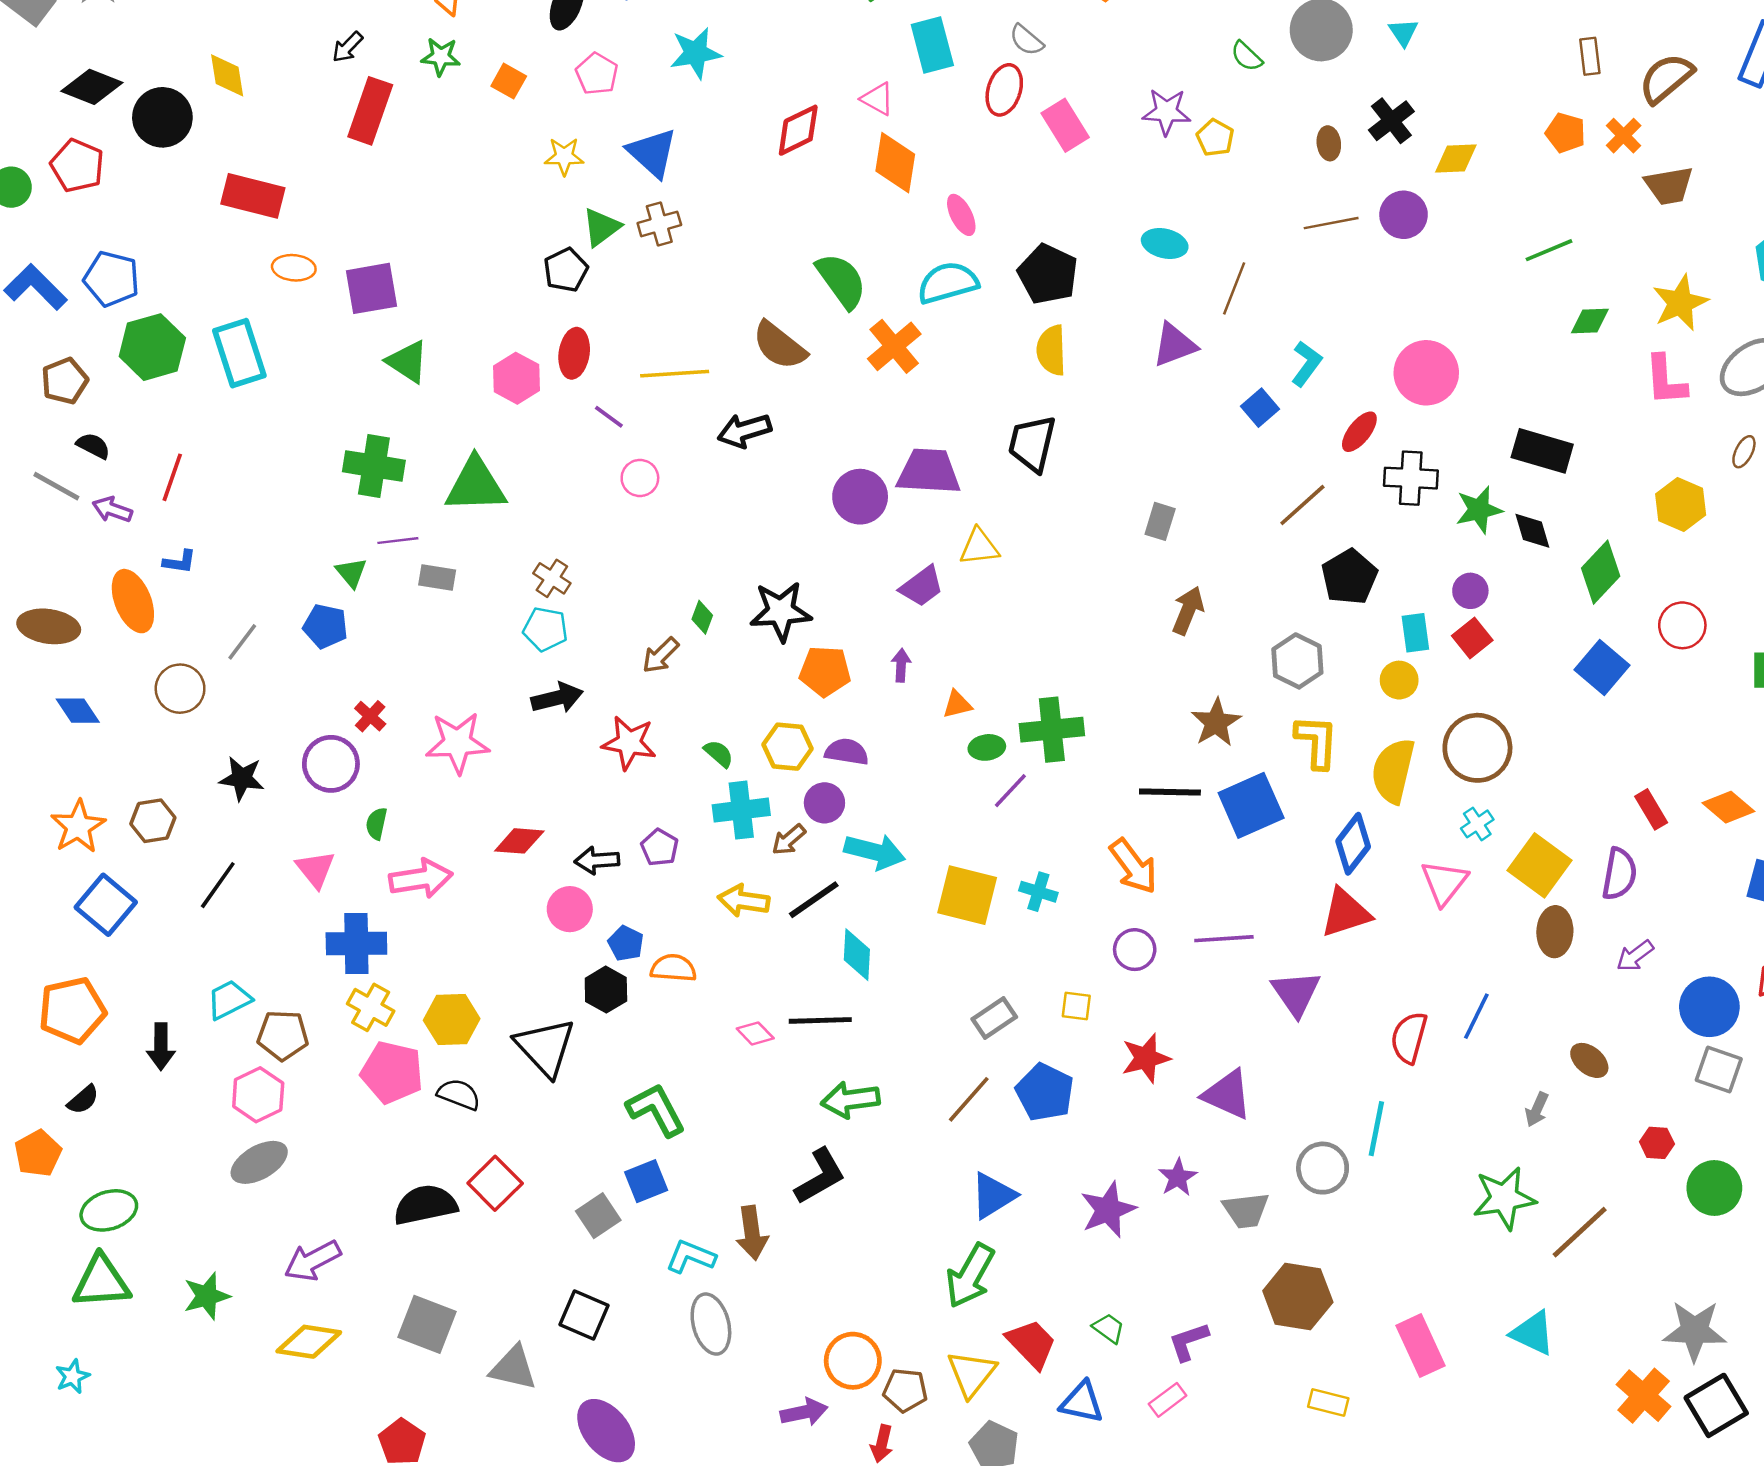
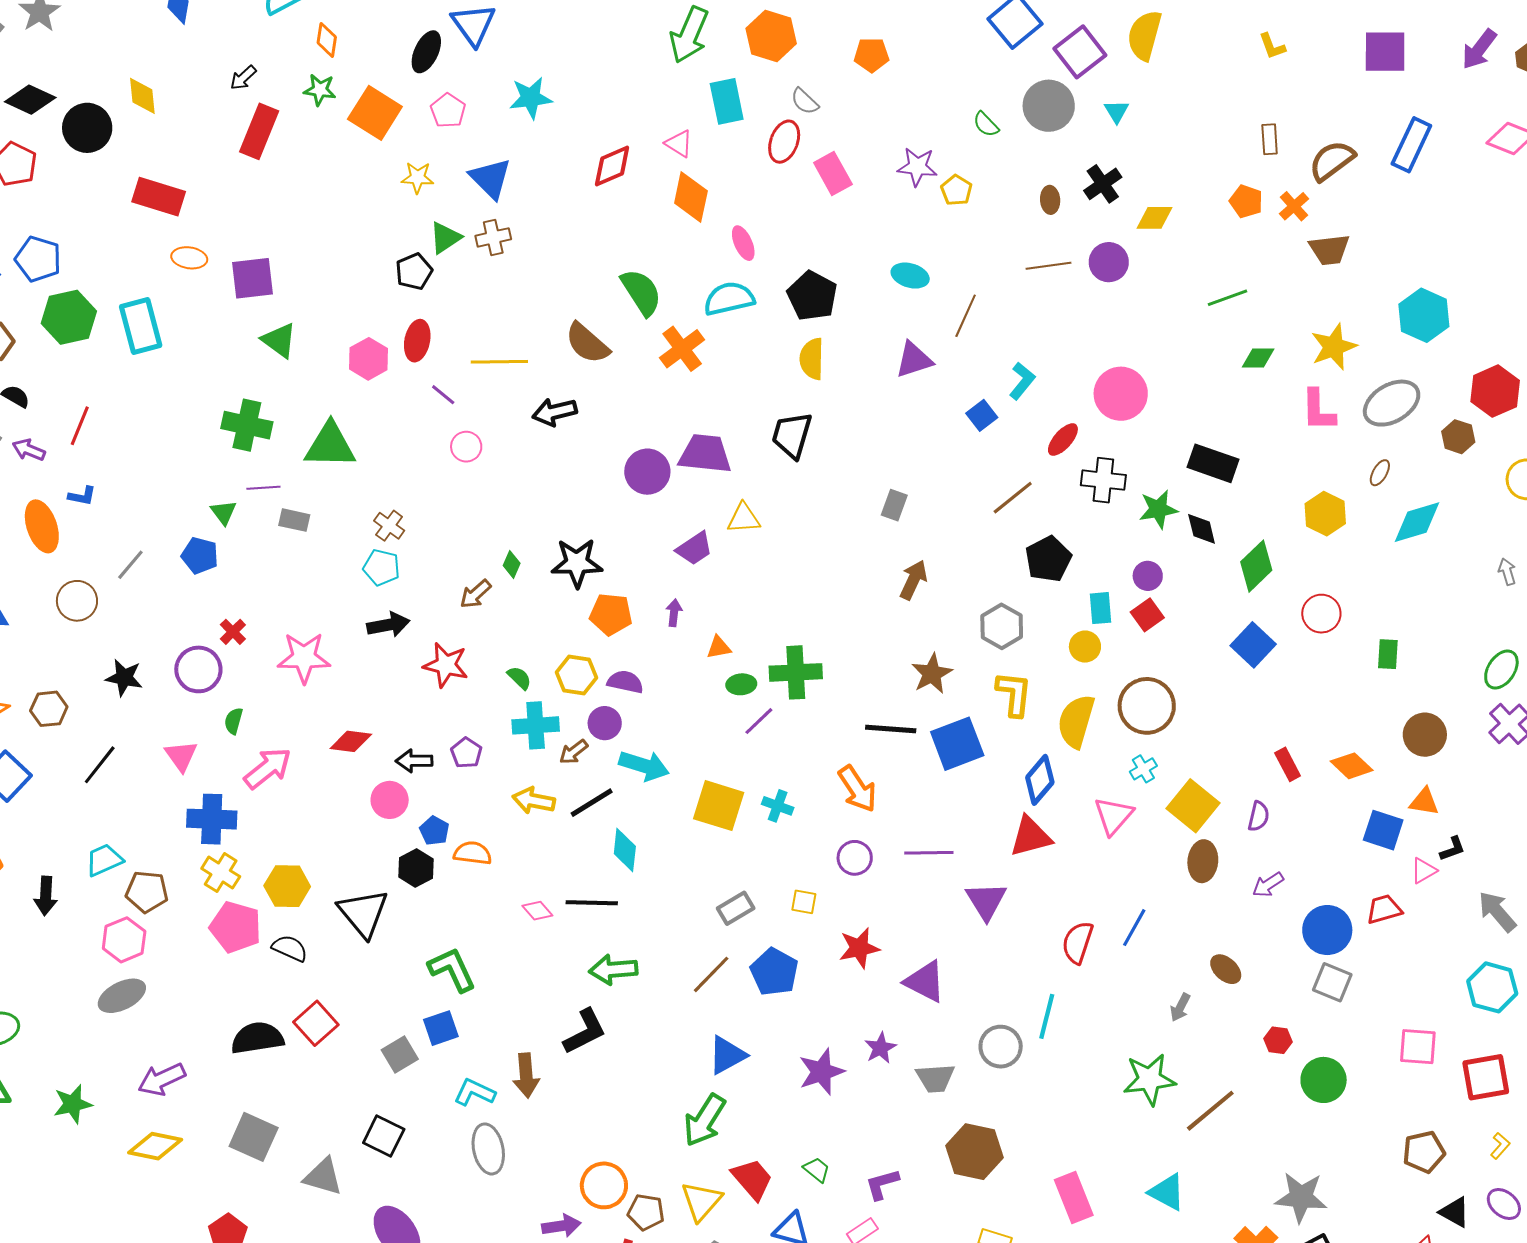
orange square: (509, 81) -> (375, 113), size x1.8
purple semicircle: (1619, 874) -> (1259, 816), size x0.7
pink arrow: (421, 879) -> (268, 768), turned -33

